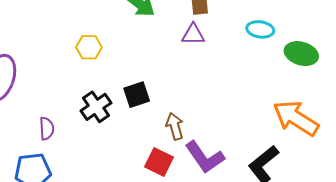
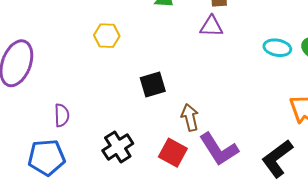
cyan ellipse: (260, 29) -> (277, 48), moved
black cross: (96, 107) -> (118, 147), moved

